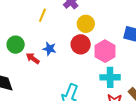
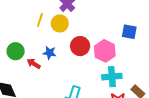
yellow circle: (86, 24) -> (60, 23), moved

